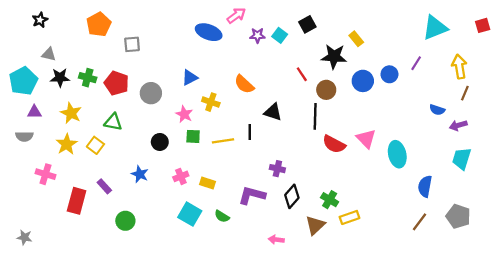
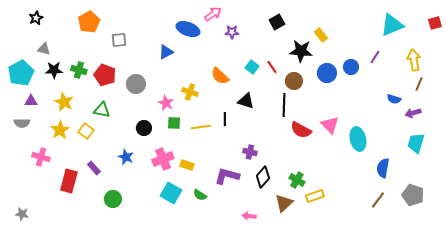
cyan square: (280, 35) -> (252, 67), moved
blue triangle: (190, 78) -> (166, 52), moved
pink cross: (181, 176) -> (163, 159), size x1.5

